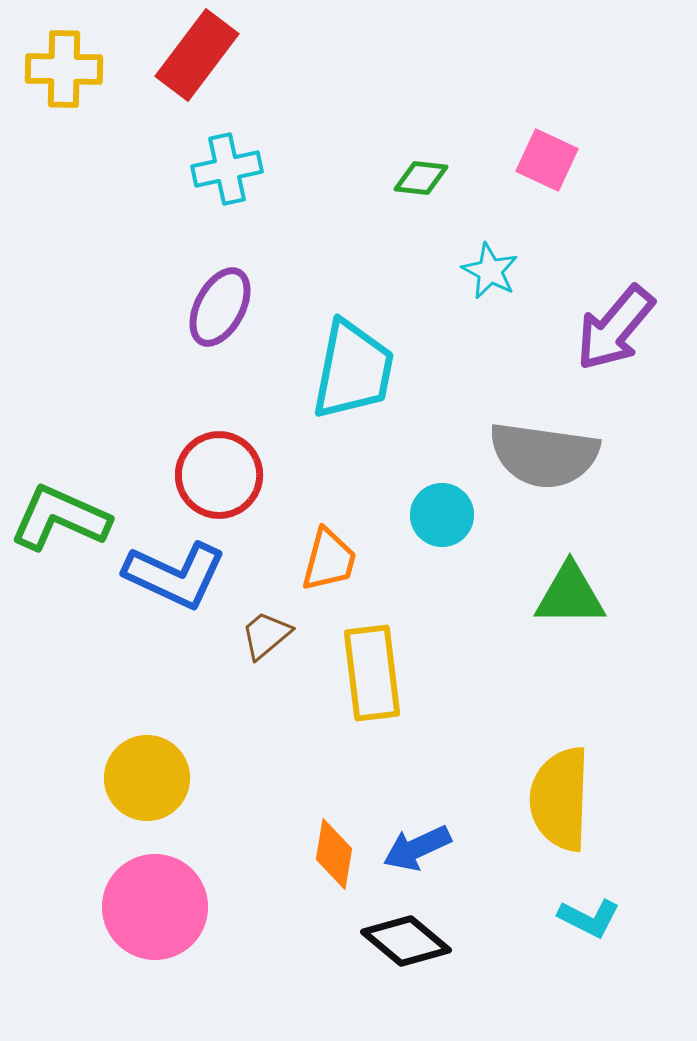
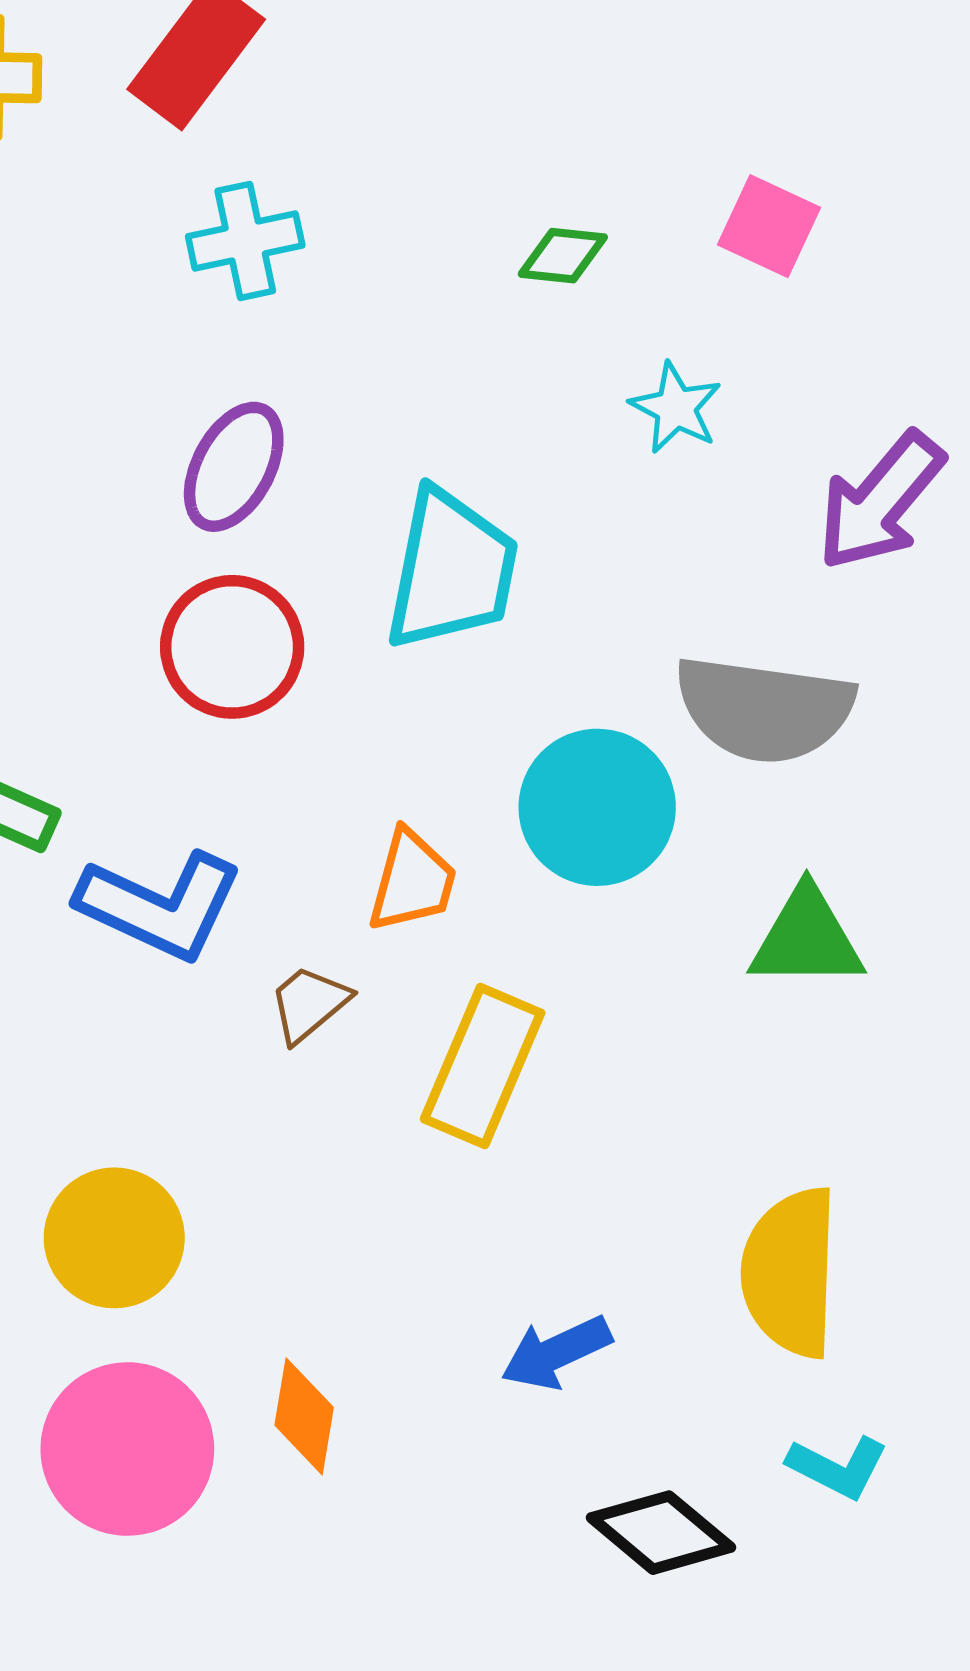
red circle: (219, 475) -> (232, 647), moved
cyan circle: (442, 515) -> (597, 807), size x1.5
yellow rectangle: (372, 673) -> (483, 1066), turned 30
orange diamond: (334, 854) -> (304, 1416), moved
black diamond: (406, 941) -> (661, 1533), moved

